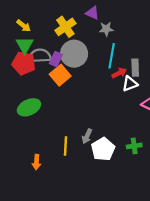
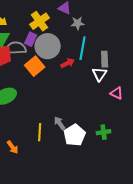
purple rectangle: (56, 59) -> (31, 39), moved
red arrow: (119, 73) -> (68, 63), moved
white triangle: (130, 84) -> (100, 74), turned -35
gray arrow: (87, 136) -> (60, 123), turned 120
orange arrow: (36, 162) -> (13, 147), turned -40

